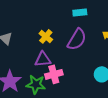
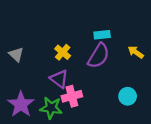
cyan rectangle: (80, 12) -> (102, 35), moved
purple triangle: (43, 59) -> (59, 79), turned 42

